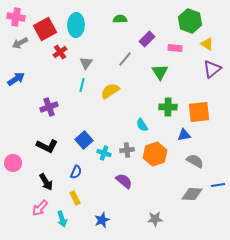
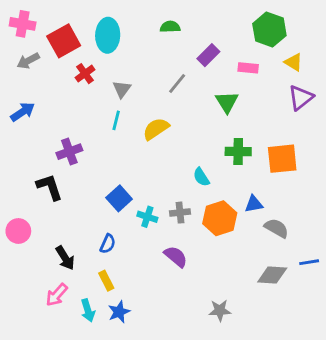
blue triangle: (184, 135) -> (254, 204), moved
black L-shape: (47, 146) -> (50, 187), moved, turned -135
blue star: (102, 220) -> (119, 312), moved

